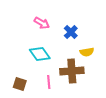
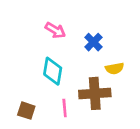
cyan diamond: (40, 54) -> (53, 71), turned 45

